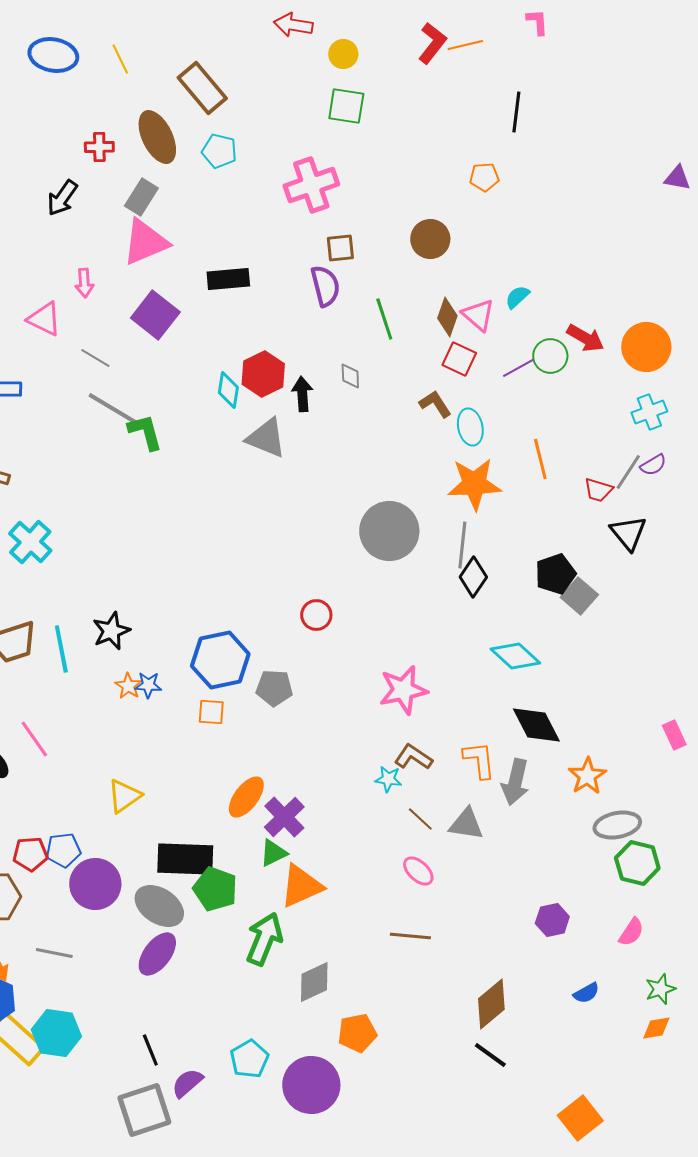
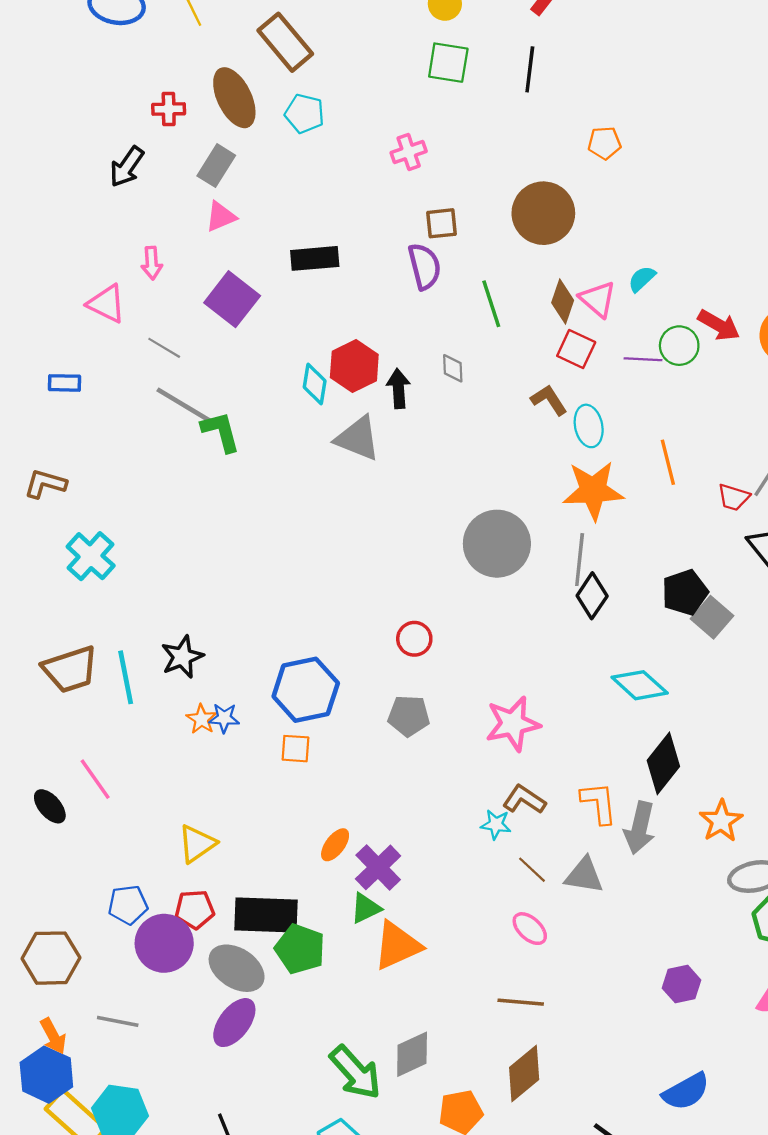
black line: (516, 112) -> (530, 69), moved
pink cross: (311, 185) -> (409, 152), size x0.6
brown circle: (430, 239) -> (543, 213), size x1.4
pink triangle: (145, 242) -> (221, 217), size x0.6
purple line: (518, 368) -> (643, 359), turned 32
gray pentagon: (274, 688) -> (409, 716), moved
black diamond: (536, 725) -> (663, 763), turned 66
orange ellipse: (246, 797) -> (335, 845), size x0.7
red pentagon: (30, 854) -> (195, 909), moved
green arrow: (264, 939) -> (355, 1072), moved, turned 116
blue semicircle: (586, 993) -> (686, 1092), moved, size x1.6
brown diamond: (491, 1004) -> (524, 1073), moved

